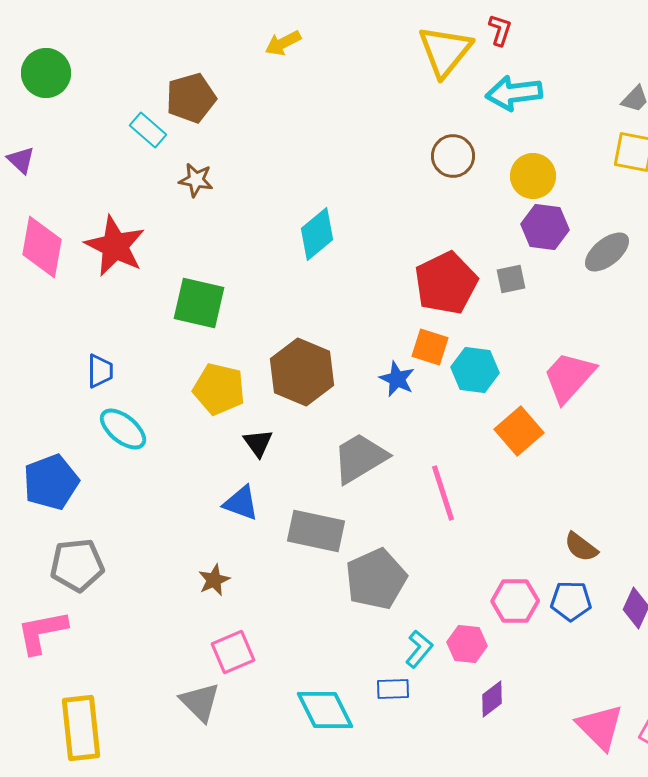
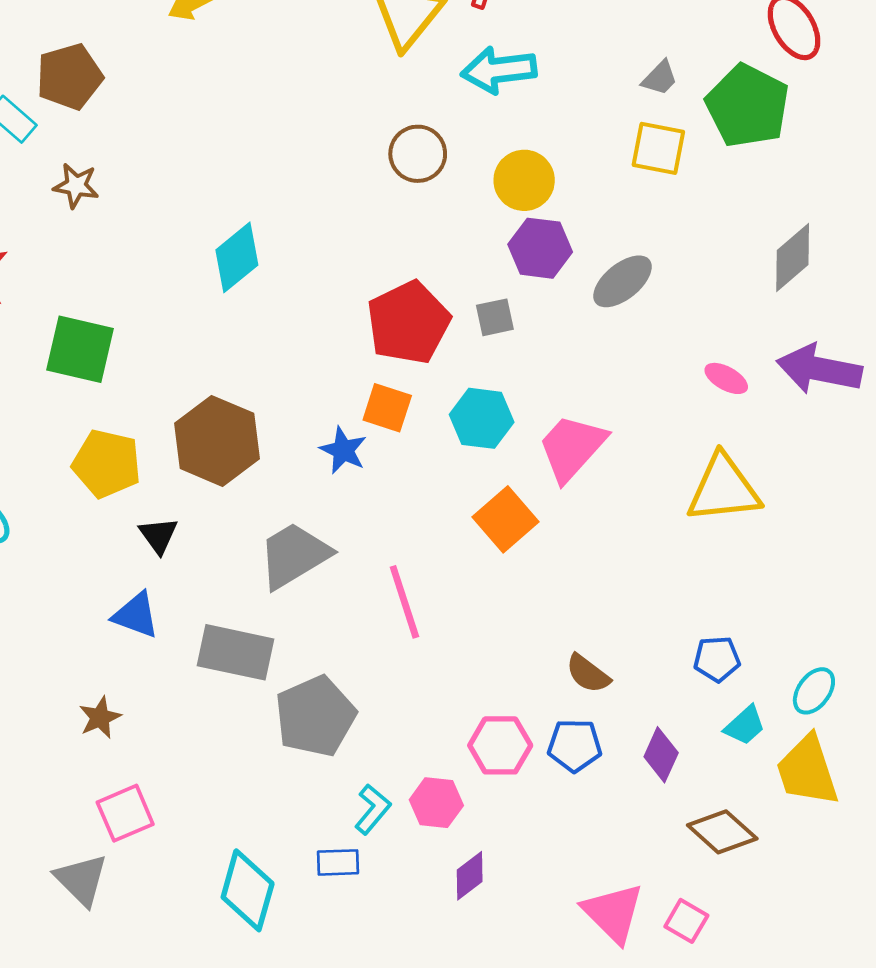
cyan hexagon: (475, 370) -> (482, 418), moved
cyan diamond: (325, 710) -> (248, 890), turned 42

